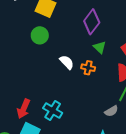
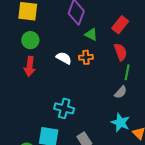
red arrow: (24, 109) -> (30, 66), moved

